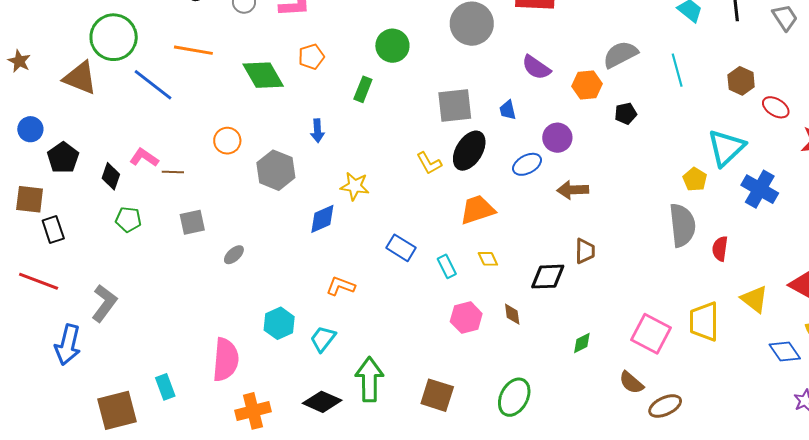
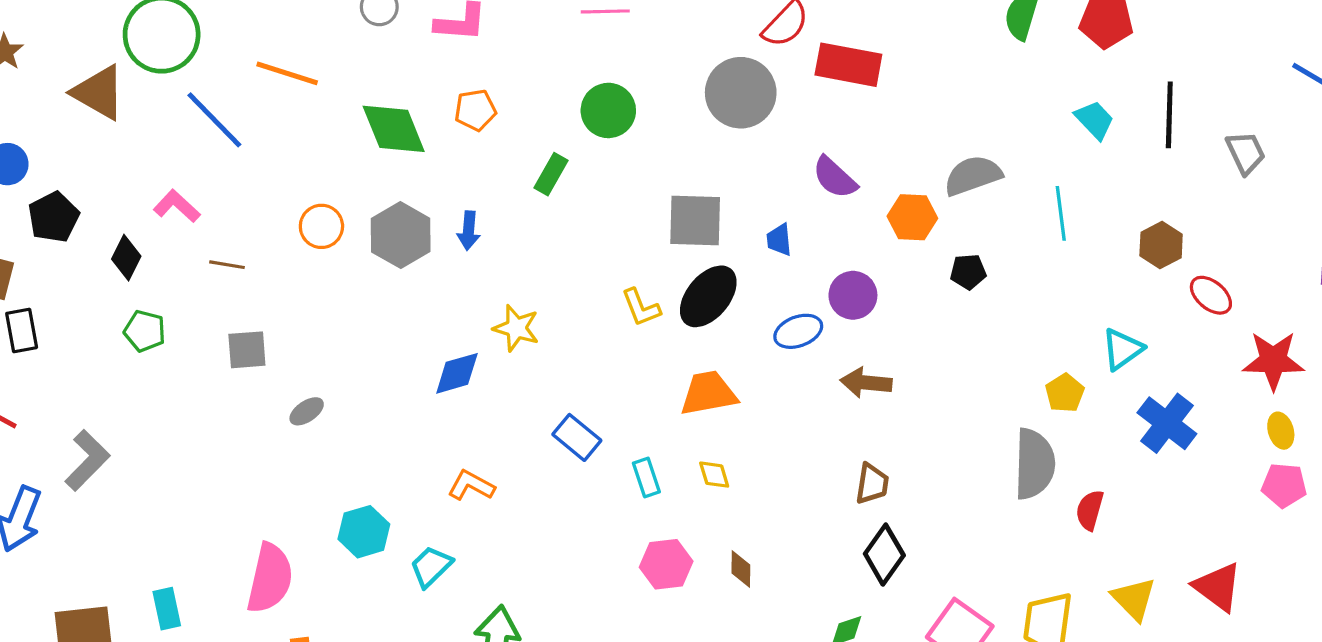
cyan triangle: (726, 148) -> (1122, 349), size x0.7
pink L-shape: (144, 158) -> (177, 206), moved
gray hexagon: (276, 170) -> (401, 235), moved
black diamond: (548, 277) -> (884, 555), moved, turned -60

